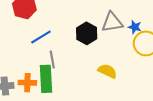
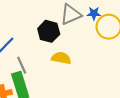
yellow semicircle: (107, 71) -> (61, 58), moved

